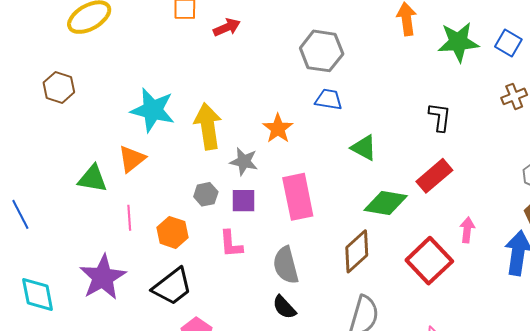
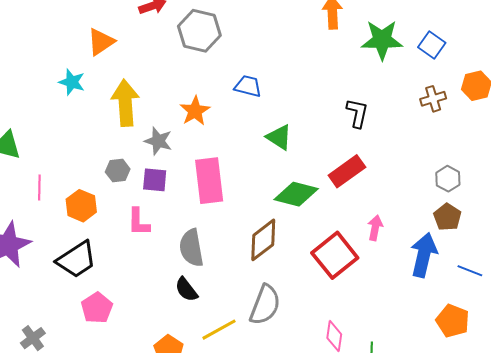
gray hexagon: (322, 51) -> (199, 31), moved
cyan star: (153, 110) -> (72, 82), size x0.6
orange triangle: (132, 159) -> (101, 42), moved

